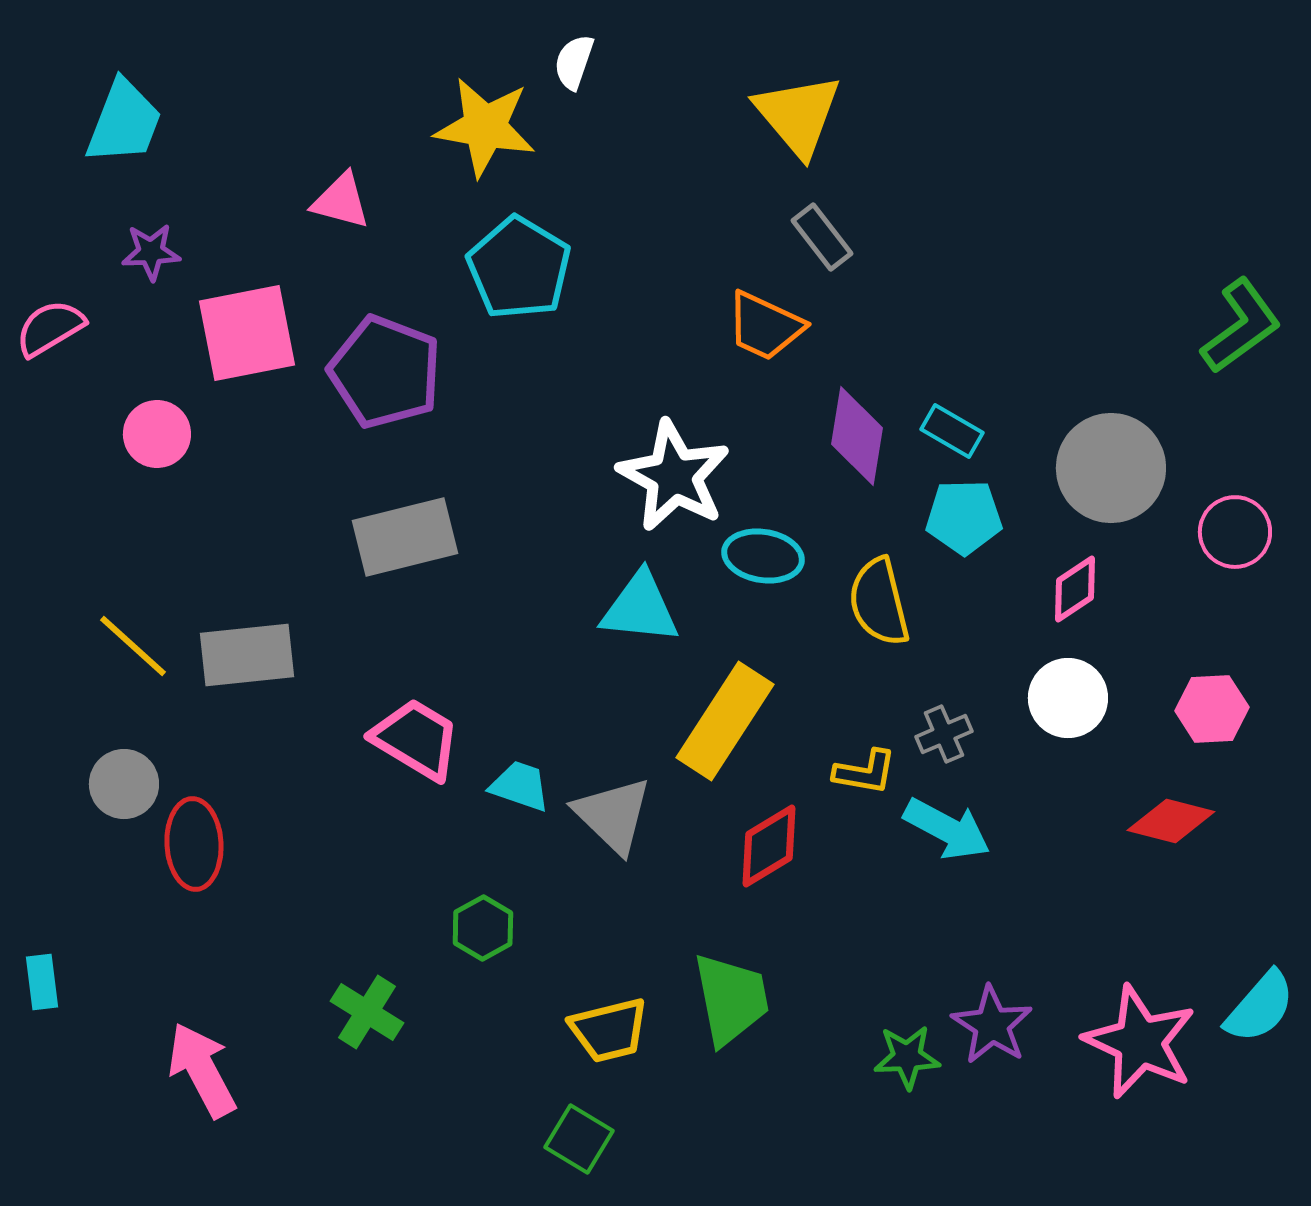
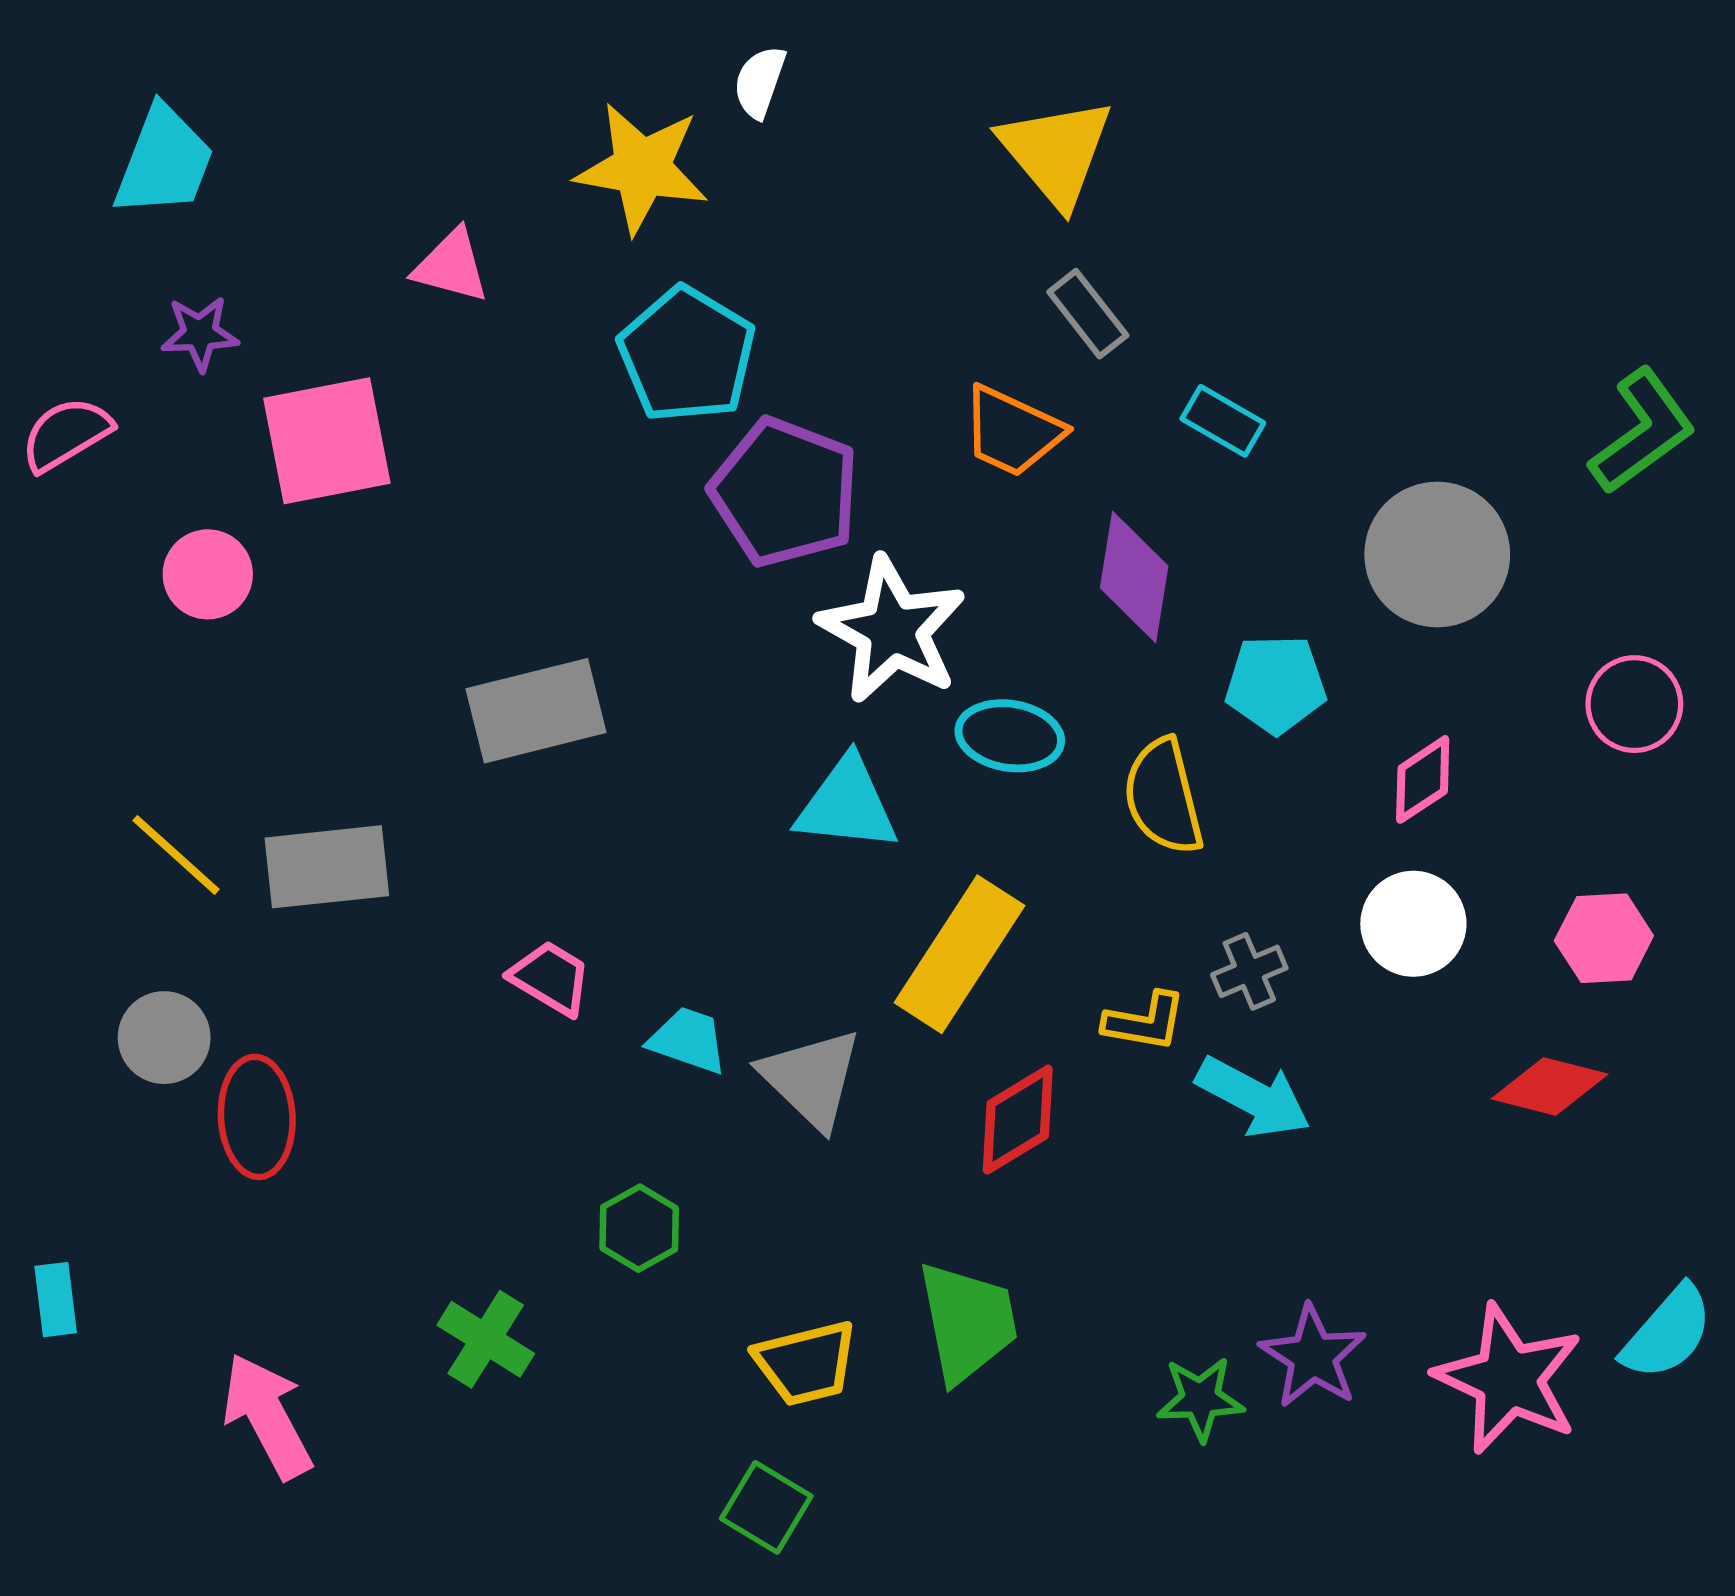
purple pentagon: (385, 372) -> (785, 492), moved
cyan rectangle: (952, 431) -> (1223, 421), moved
gray circle: (1111, 468) -> (1437, 554), moved
pink trapezoid: (416, 739) -> (551, 978), size x0.7

